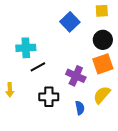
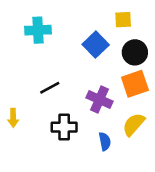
yellow square: (102, 11) -> (123, 20), moved
blue square: (70, 22) -> (96, 45), moved
cyan cross: (26, 48) -> (38, 30), moved

